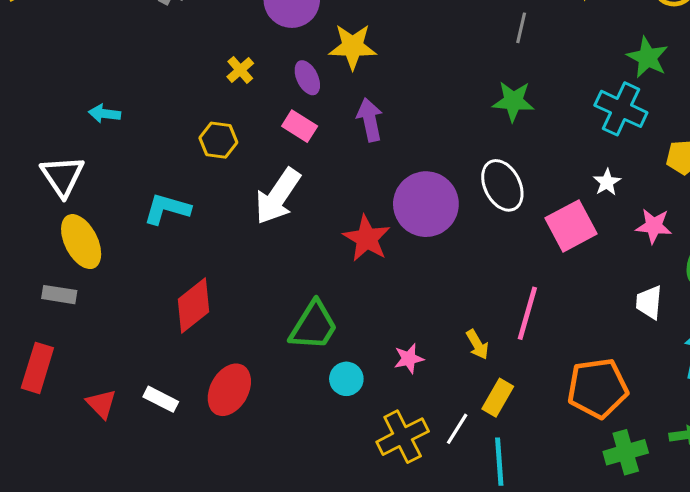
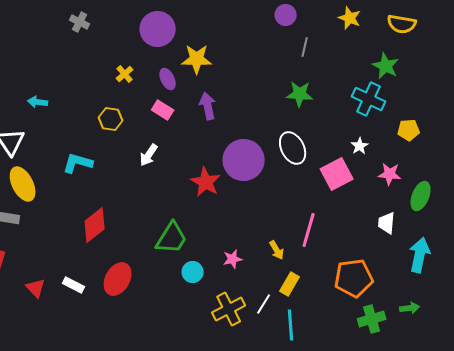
white arrow: (278, 196) -> (149, 155), size x0.6

